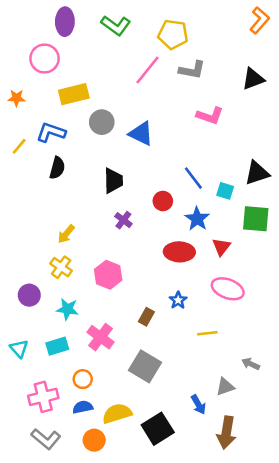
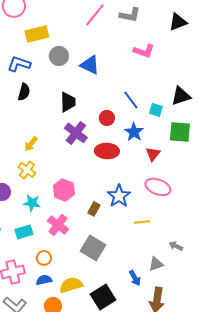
purple cross: (123, 220) -> (76, 133), size x1.6
red ellipse: (179, 252) -> (107, 151), moved
pink hexagon: (108, 275) -> (64, 190), moved
blue star: (178, 300) -> (119, 196), size x1.6

